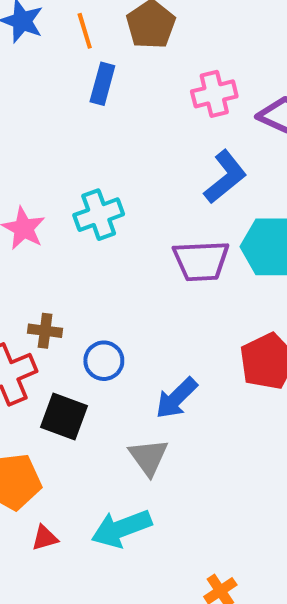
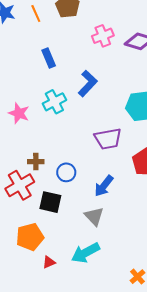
blue rectangle: (102, 84) -> (49, 58), moved, turned -30
blue L-shape: (225, 177) -> (88, 83), moved
purple trapezoid: (201, 261) -> (108, 139), moved

